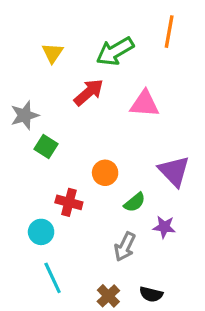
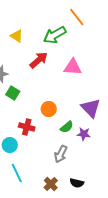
orange line: (169, 32) -> (77, 17), moved, turned -48
yellow triangle: (53, 53) -> (17, 36), turned -32
purple star: (164, 227) -> (84, 134), moved

